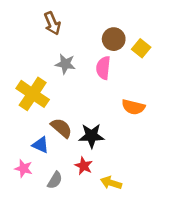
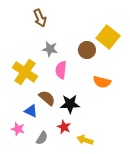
brown circle: (114, 39) -> (87, 50), moved
yellow square: (141, 48) -> (108, 37), size x1.6
pink semicircle: (103, 68) -> (61, 70), moved

